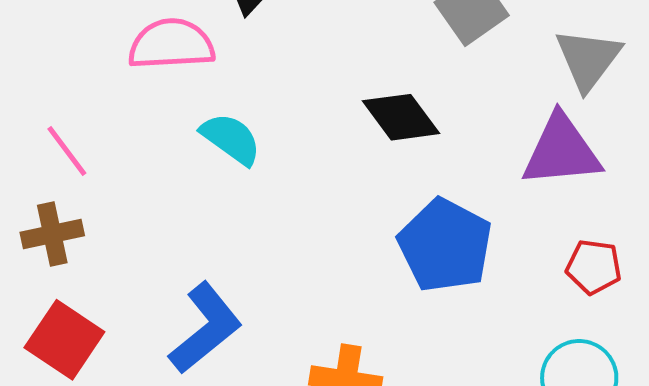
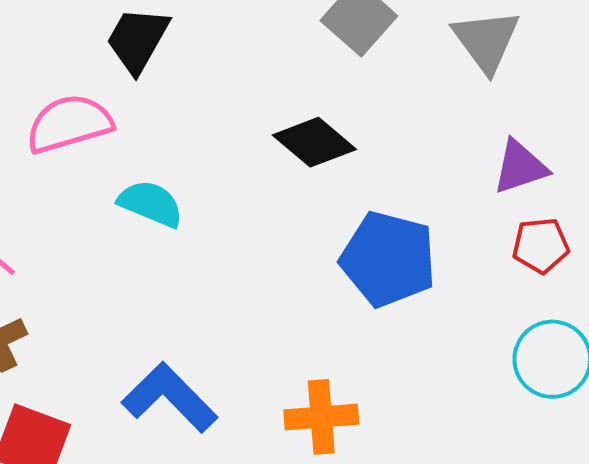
purple triangle: (561, 151) -> (520, 167), moved, size x0.7
blue L-shape: (205, 328) -> (170, 398), turned -82

